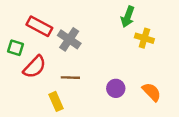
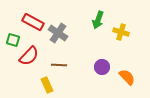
green arrow: (128, 17) -> (98, 20), moved
purple circle: (116, 88) -> (102, 67), moved

